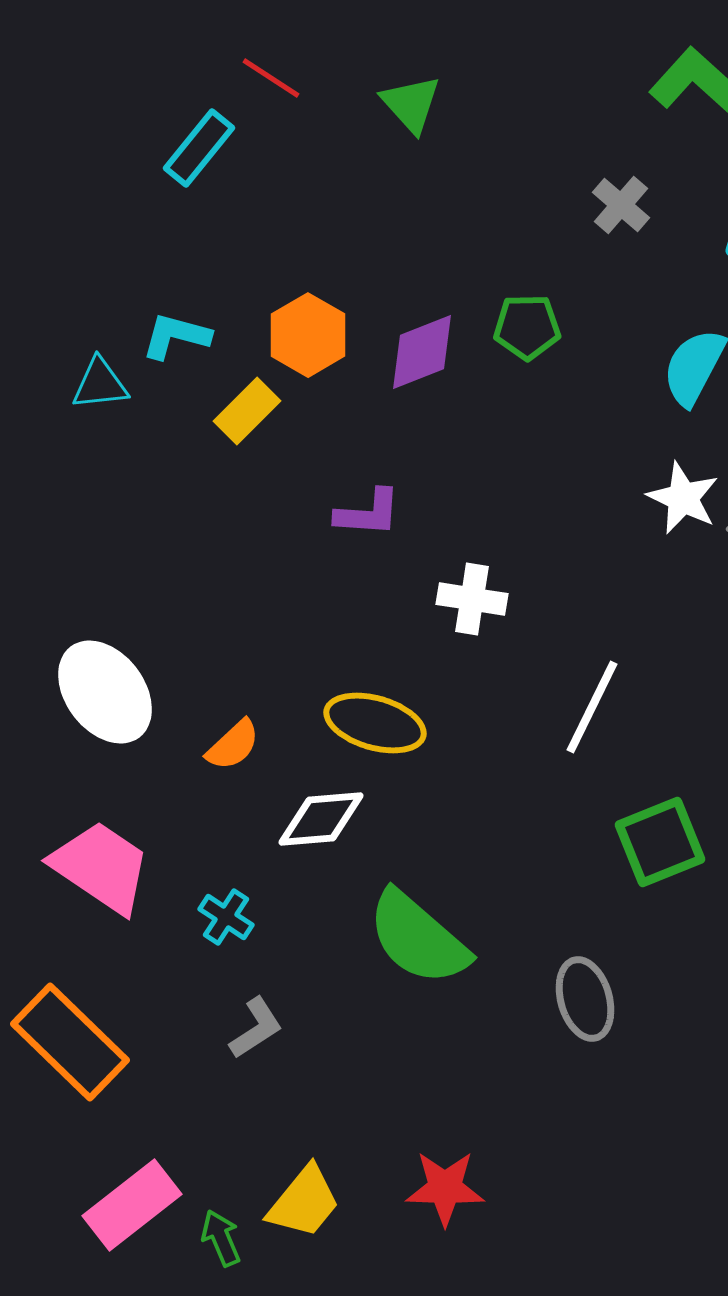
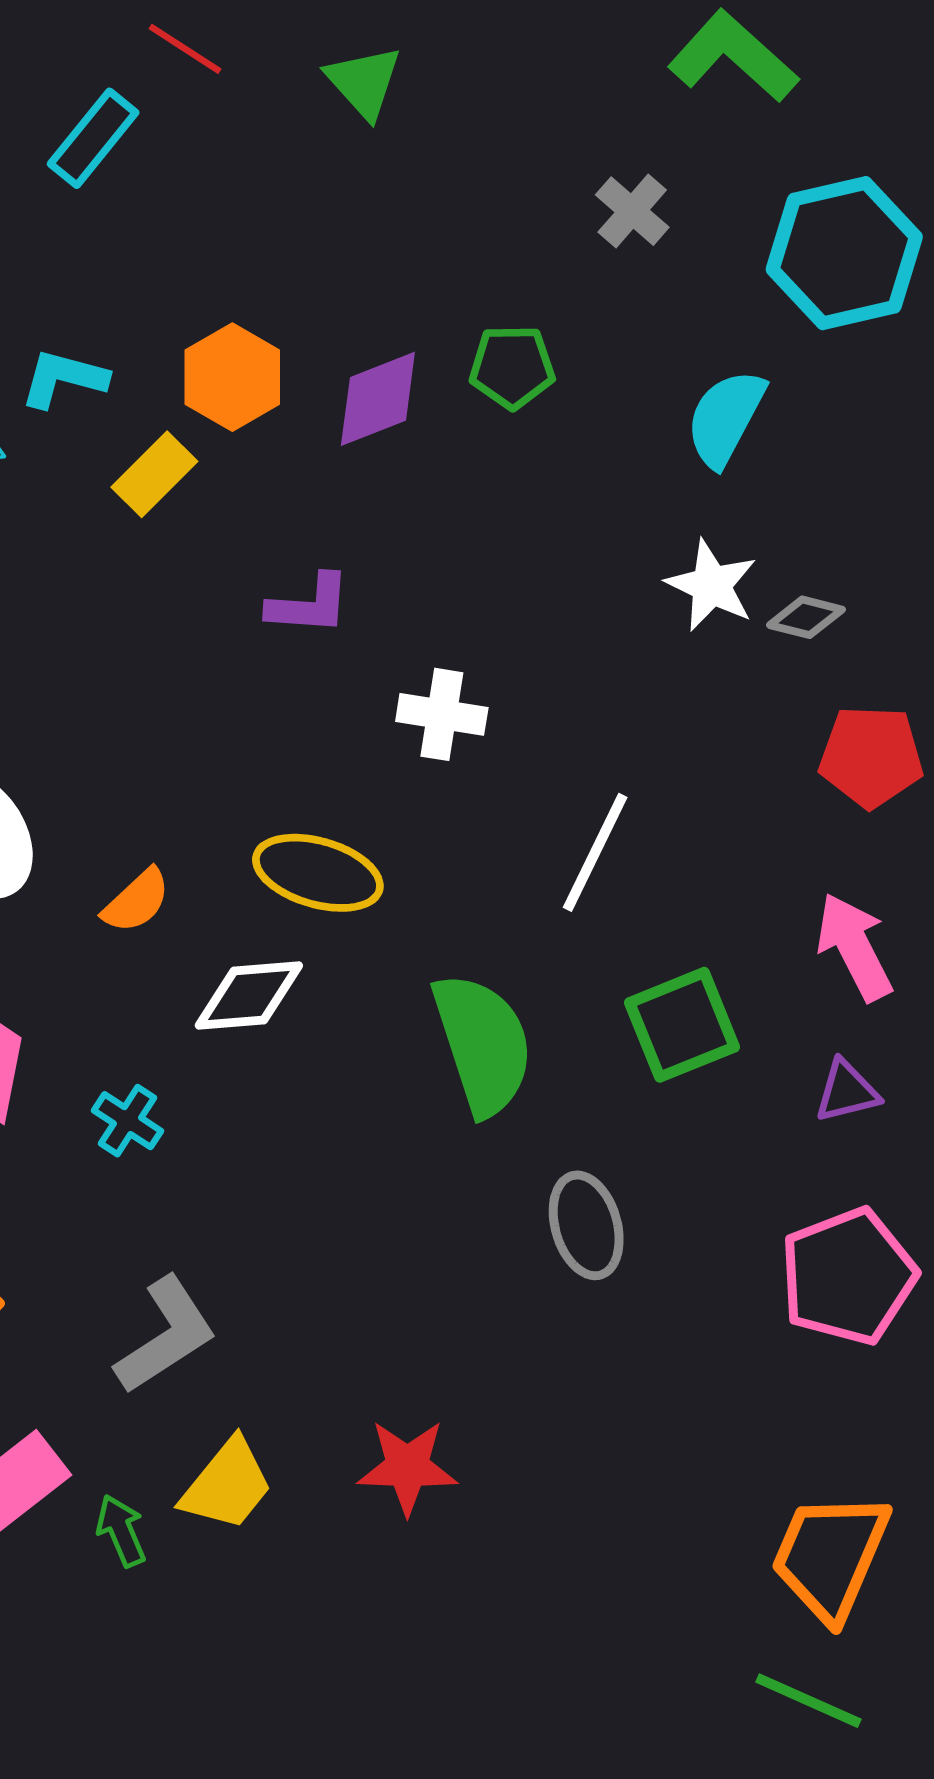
green semicircle: (418, 938) -> (483, 1044), moved, turned -149
gray L-shape: (256, 1028) -> (166, 1335), moved, size x1.5

